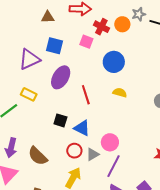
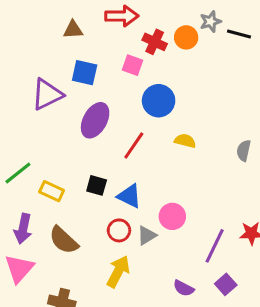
blue circle: (114, 62) -> (159, 101), moved
yellow rectangle: (29, 94) -> (52, 191), moved
red line: (86, 95) -> (134, 146), turned 54
purple line: (113, 166) -> (215, 246), moved

